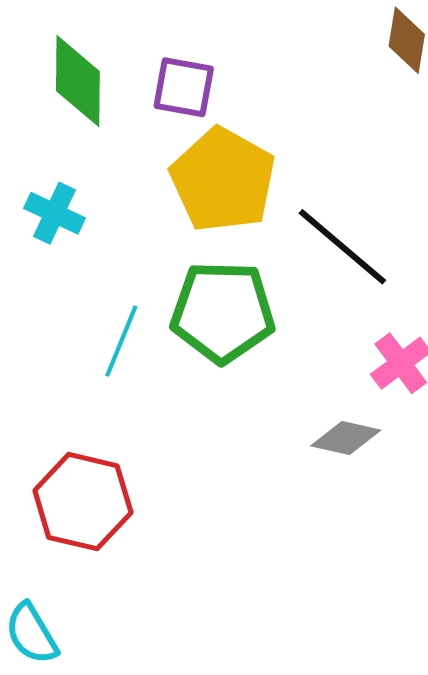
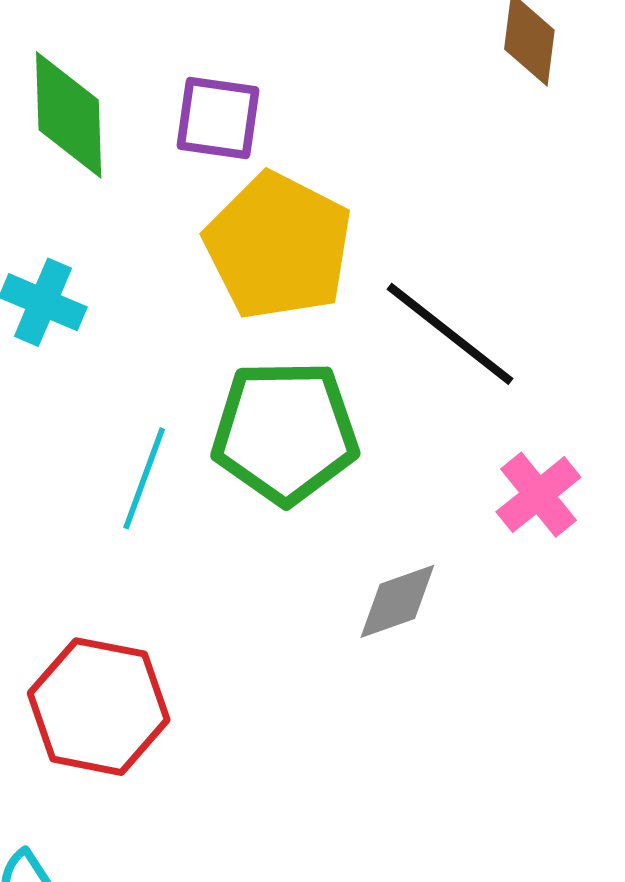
gray diamond: (346, 438) -> (397, 601), moved, turned -30

